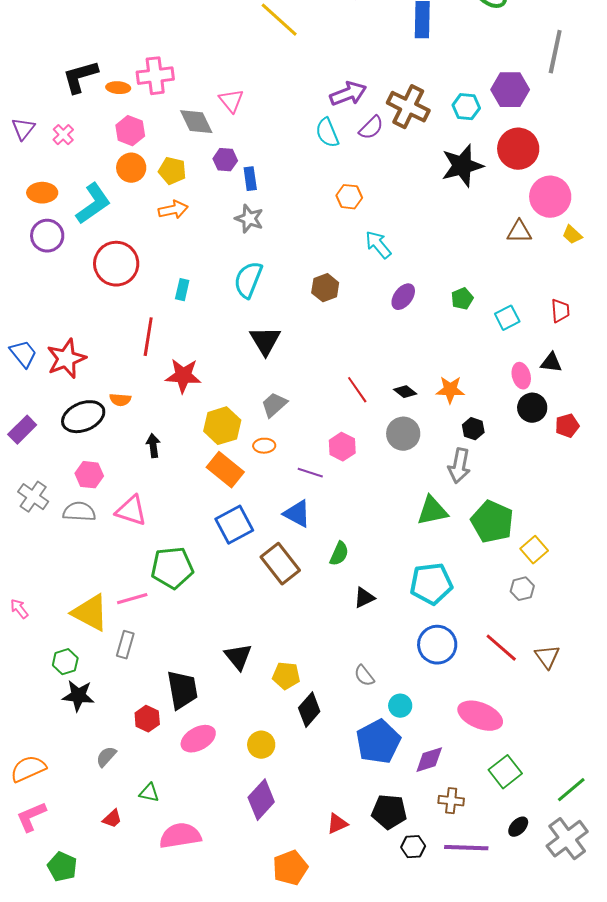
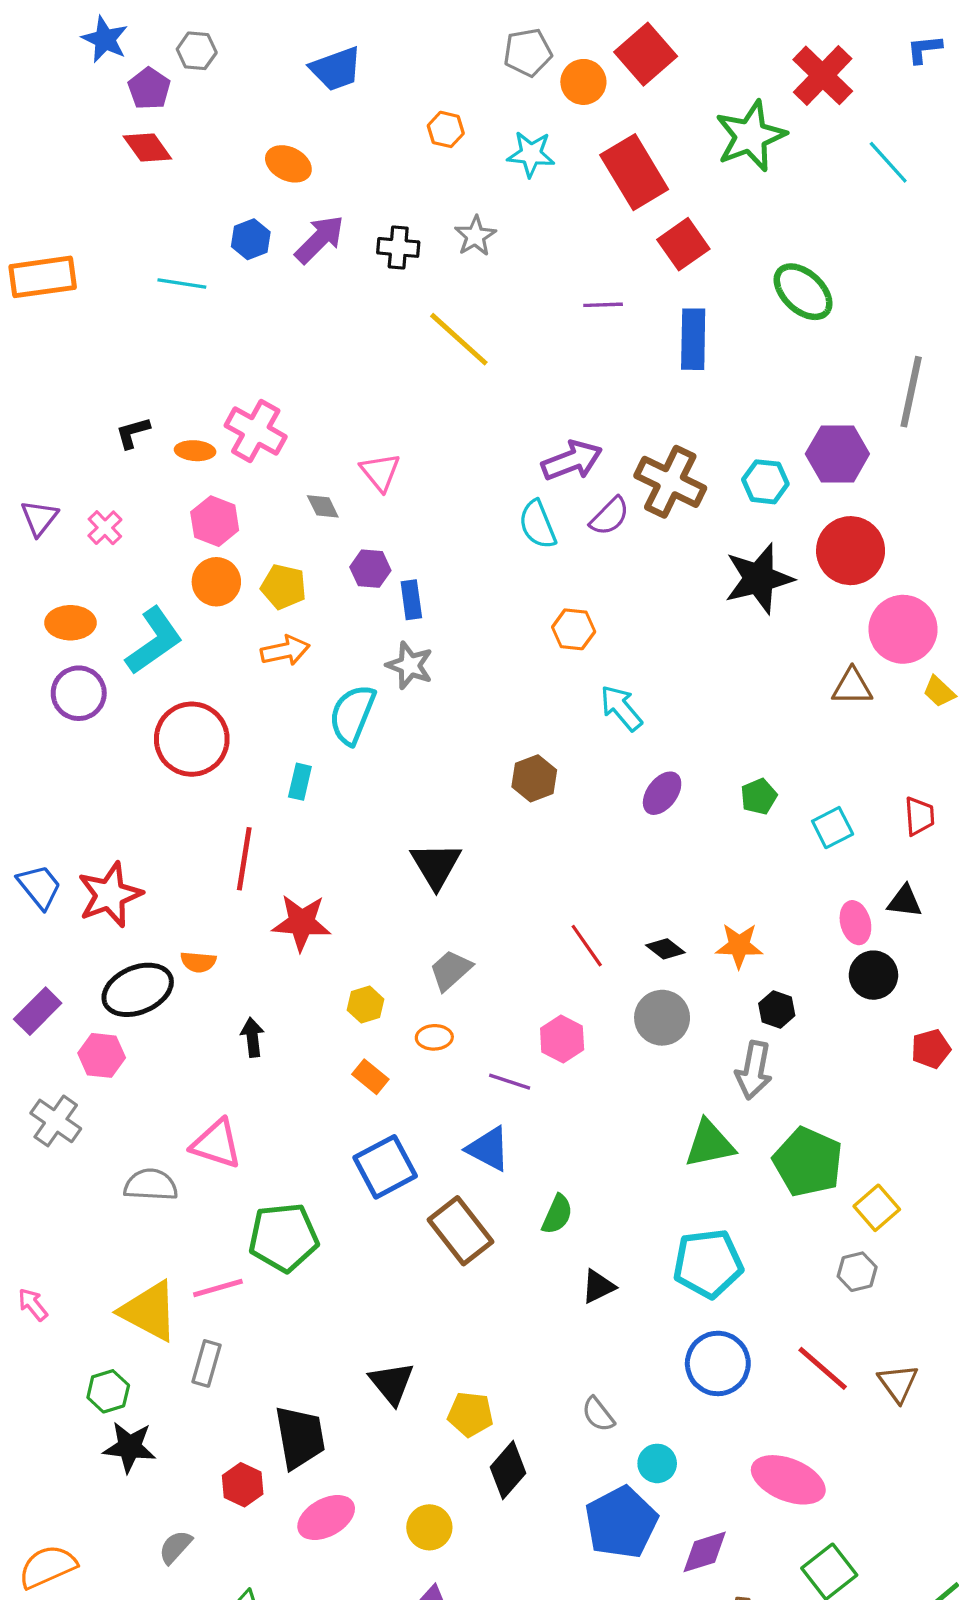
pink cross: (155, 76) -> (256, 431), turned 36
black L-shape: (80, 77) -> (133, 433), size x0.6
gray diamond: (196, 122) -> (323, 506), size x0.6
cyan semicircle: (248, 280) -> (352, 715), moved
yellow hexagon: (222, 426) -> (365, 1005), size x0.6
red pentagon: (567, 426) -> (931, 1049), moved
orange rectangle: (225, 470) -> (370, 1077), size x0.6
pink hexagon: (89, 475) -> (102, 1055), moved
gray semicircle: (79, 512) -> (151, 1185), moved

